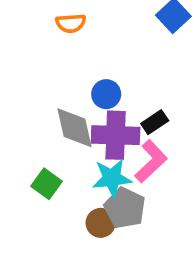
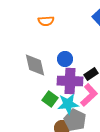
gray diamond: (74, 128) -> (35, 65), moved
green square: (46, 184) -> (50, 99), moved

